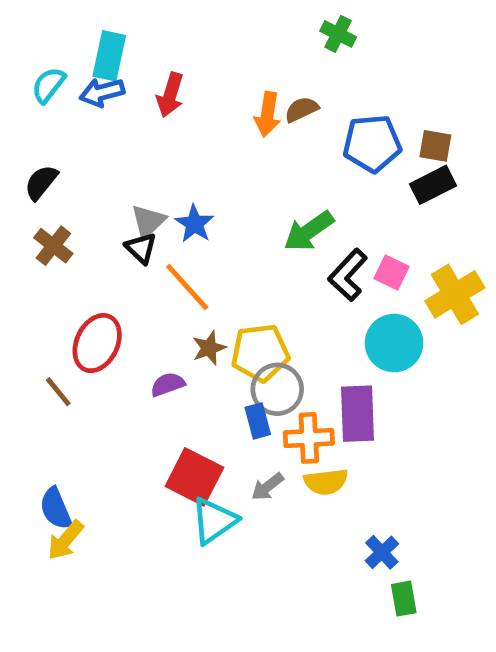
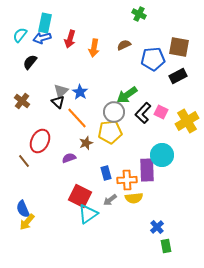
orange arrow: (267, 114) -> (94, 48), moved
brown square: (435, 146) -> (179, 47), moved, size x1.5
black semicircle: (41, 182) -> (30, 62), moved
cyan circle: (394, 343) -> (162, 155), moved
yellow pentagon: (260, 353) -> (110, 132), moved
gray circle: (277, 389) -> (114, 112), moved

